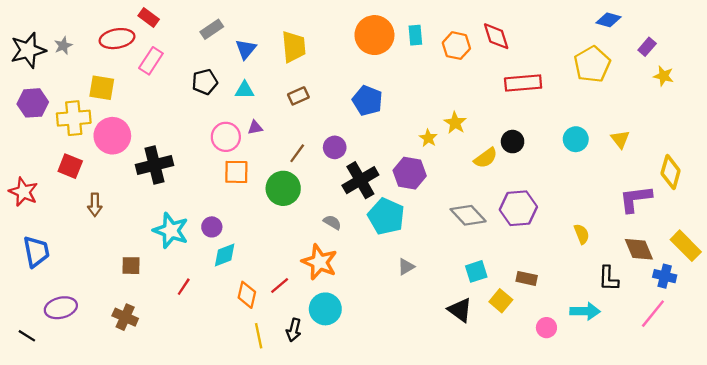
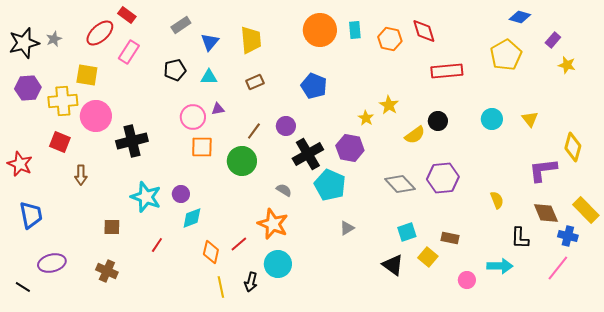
red ellipse: (117, 39) -> (100, 33), turned -32

